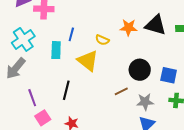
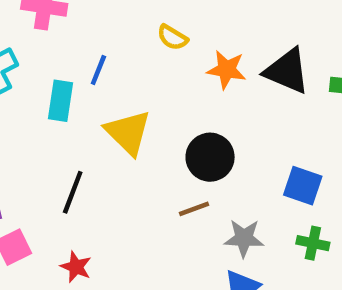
yellow semicircle: (102, 40) -> (173, 37), moved
black circle: (140, 70) -> (210, 157), moved

